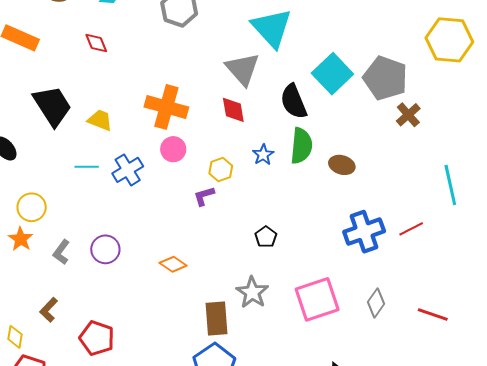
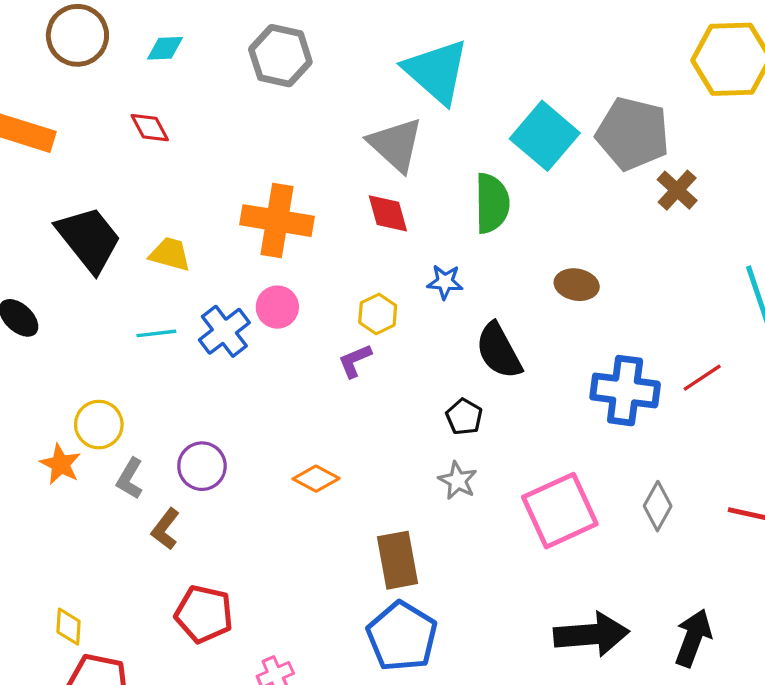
black semicircle: (294, 102) -> (499, 351), moved
green semicircle: (301, 146) -> (492, 203), moved
pink circle: (173, 149) -> (277, 307), moved
blue star: (263, 155) -> (445, 282), turned -30
yellow circle: (32, 207) -> (99, 425), moved
blue cross: (364, 232) -> (625, 391), turned 33
gray star: (252, 292) -> (458, 481), moved, size x0.7
brown L-shape: (49, 310) -> (165, 529), moved

